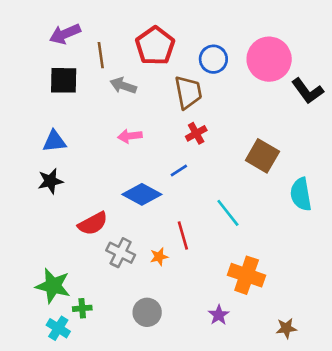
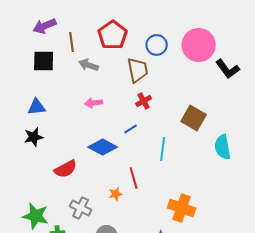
cyan line: (228, 213) -> (163, 149), moved, turned 45
gray cross: (121, 253) -> (81, 208), moved

